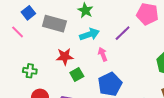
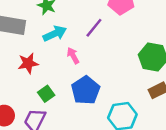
green square: (77, 74) -> (46, 94), moved

